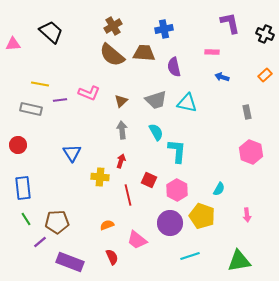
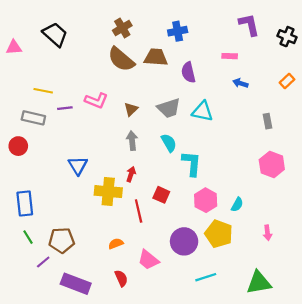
red circle: (18, 145) -> (18, 146), moved
yellow cross: (100, 177) -> (108, 192), size x1.4
pink hexagon: (177, 190) -> (206, 200), moved

